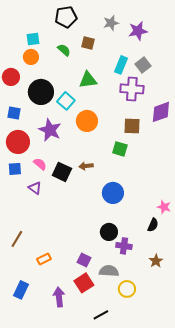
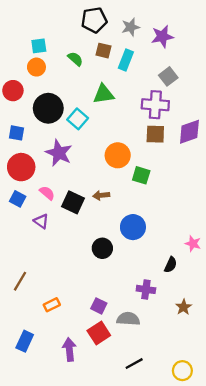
black pentagon: (66, 17) -> (94, 20), moved
cyan rectangle: (121, 65) -> (126, 60), moved
orange circle: (87, 121) -> (118, 155), moved
brown square: (132, 126) -> (155, 134), moved
blue square: (15, 169) -> (18, 199), turned 32
black semicircle: (153, 225) -> (171, 265), moved
black circle: (109, 232) -> (102, 248), moved
yellow circle: (127, 289) -> (182, 371), moved
black line: (101, 315) -> (134, 364), moved

